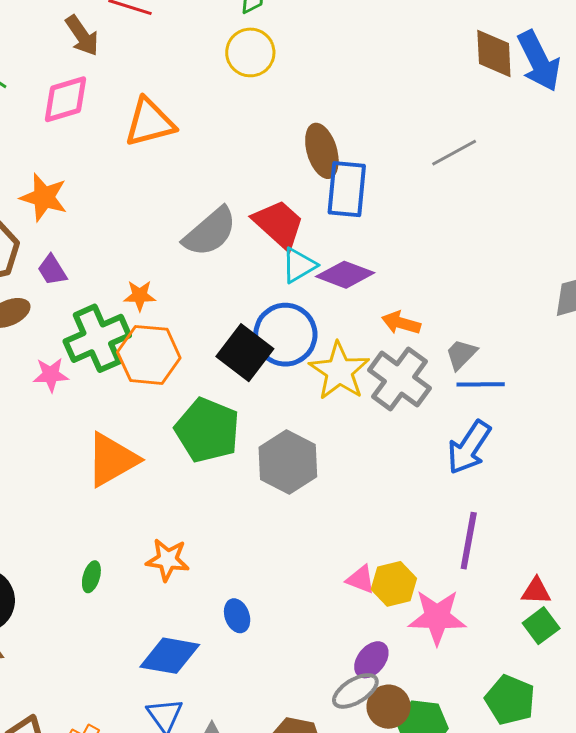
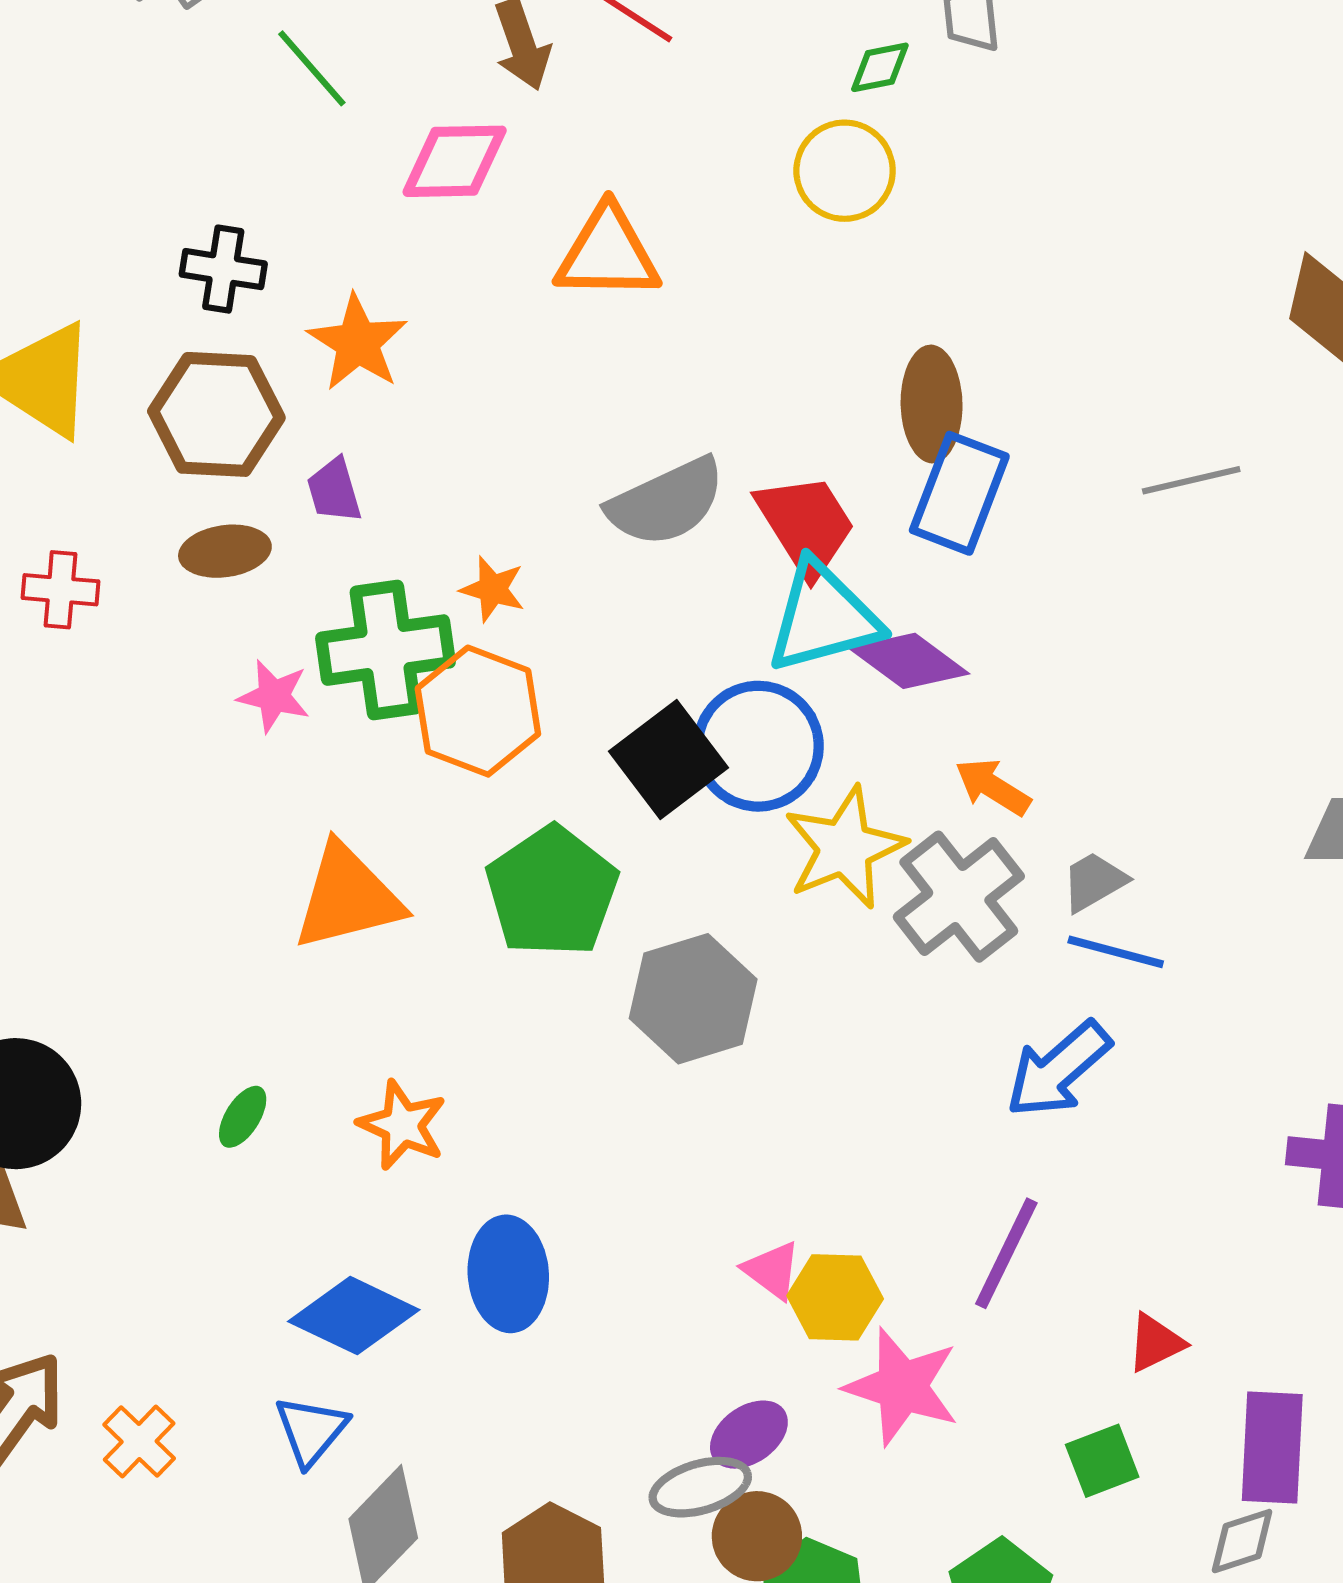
cyan triangle: (299, 265) -> (823, 617), size x1.6
red triangle: (536, 591) -> (1156, 1343), moved, turned -44
blue ellipse: (237, 616) -> (508, 1274), size x1.6

